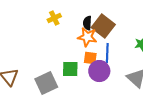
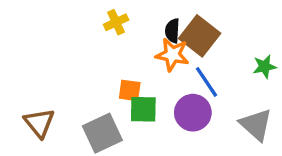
blue line: (107, 53) -> (207, 82), turned -36
orange square: (90, 58) -> (130, 90), moved

